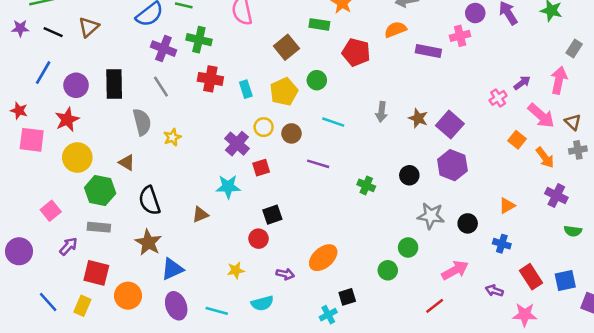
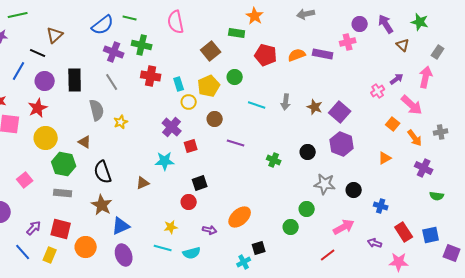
orange semicircle: (395, 30) -> (297, 55), moved
black line: (53, 32) -> (38, 53), moved
cyan line: (333, 122) -> (257, 105), moved
brown triangle: (573, 122) -> (403, 45), moved
yellow circle: (264, 127) -> (189, 102), moved
orange triangle: (507, 206) -> (385, 158), moved
purple arrow: (68, 246) -> (34, 228), moved
cyan line: (217, 311) -> (163, 248), moved

